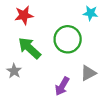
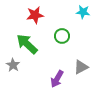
red star: (24, 15) -> (35, 15), moved
green circle: (68, 39) -> (62, 36), size x0.6

